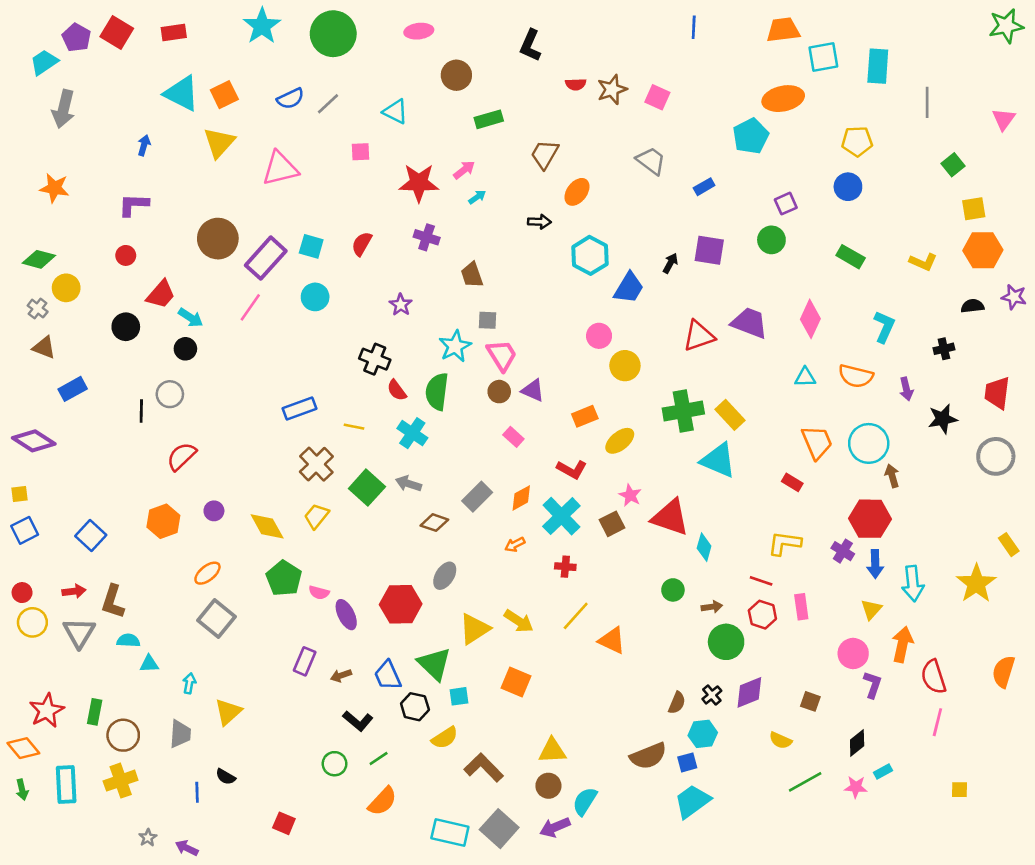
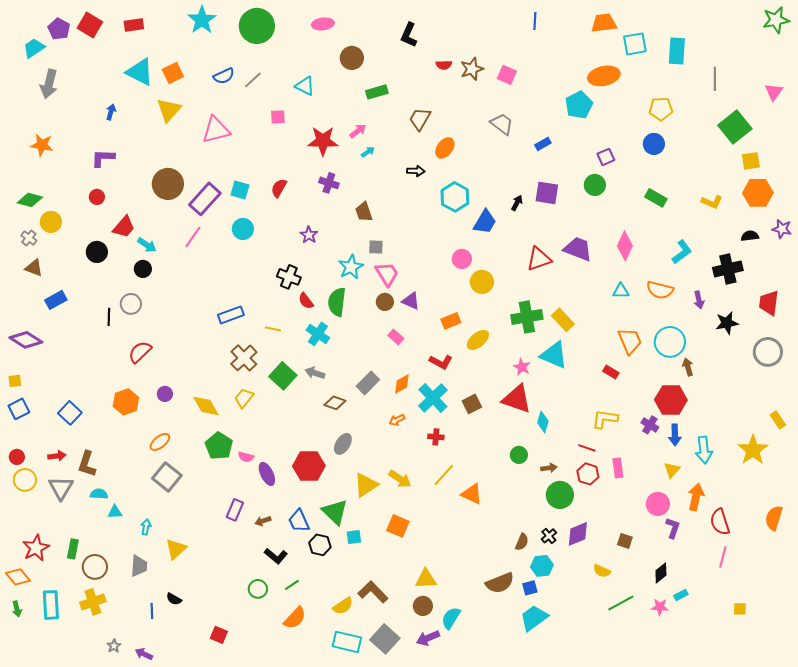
green square: (953, 165) -> (735, 127), size x1.8
cyan L-shape: (884, 327) -> (682, 252), turned 30
black cross: (944, 349) -> (728, 269), size x1.8
pink star: (630, 495) -> (522, 367), moved
yellow semicircle: (445, 738) -> (343, 606), moved

